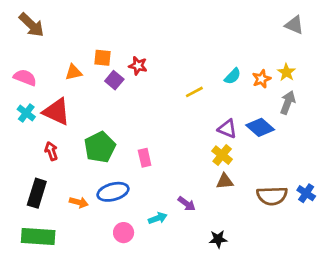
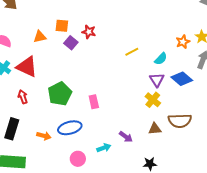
cyan semicircle: (233, 76) -> (161, 59), moved
purple triangle: (227, 129) -> (157, 80), turned 35
brown triangle: (225, 181) -> (155, 129), moved
brown semicircle: (272, 196) -> (180, 121), moved

